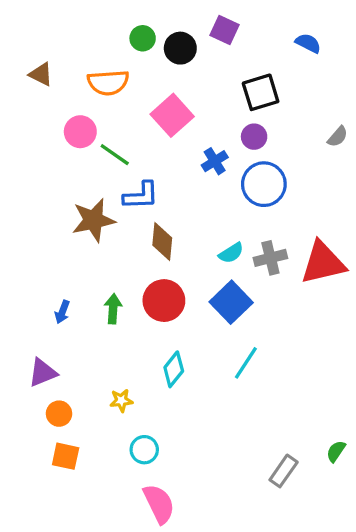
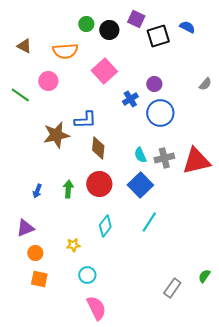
black square: (261, 92) -> (158, 36), moved
green line: (115, 155) -> (20, 95), moved
cyan semicircle: (231, 253) -> (140, 155), turned 98

